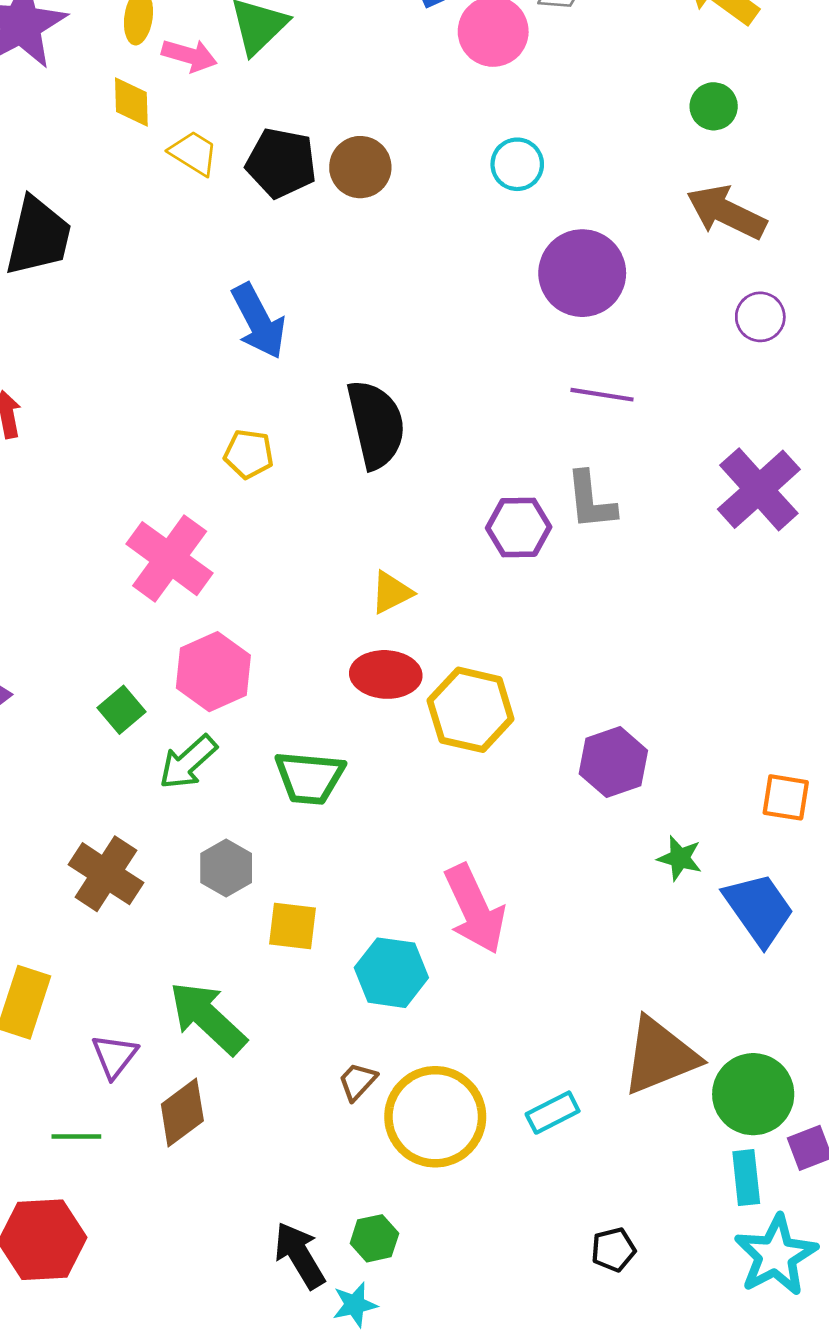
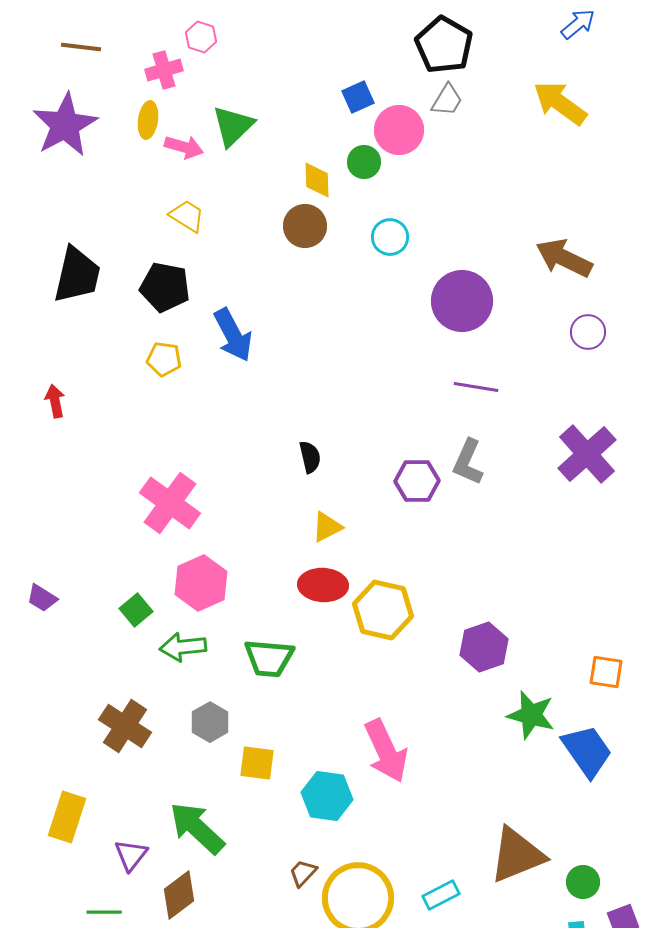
yellow diamond: (131, 102) -> (317, 180), moved
green circle: (714, 106) -> (364, 162), moved
black pentagon: (281, 163) -> (165, 287), moved
cyan circle: (517, 164) -> (390, 237), moved
black semicircle: (376, 424) -> (310, 457), moved, size x0.5
yellow pentagon: (249, 454) -> (164, 359), moved
gray L-shape: (591, 501) -> (468, 462), turned 30
green arrow: (188, 762) -> (183, 647), turned 36
green star: (680, 858) -> (531, 715), size x1.5
green circle: (753, 1094) -> (583, 882), size x0.6

